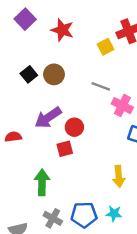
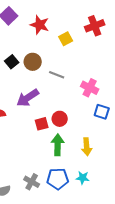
yellow square: (106, 47) -> (66, 39), moved
gray line: (101, 86) -> (57, 75), moved
red circle: (74, 127) -> (60, 119), moved
green arrow: (42, 182) -> (58, 145), moved

